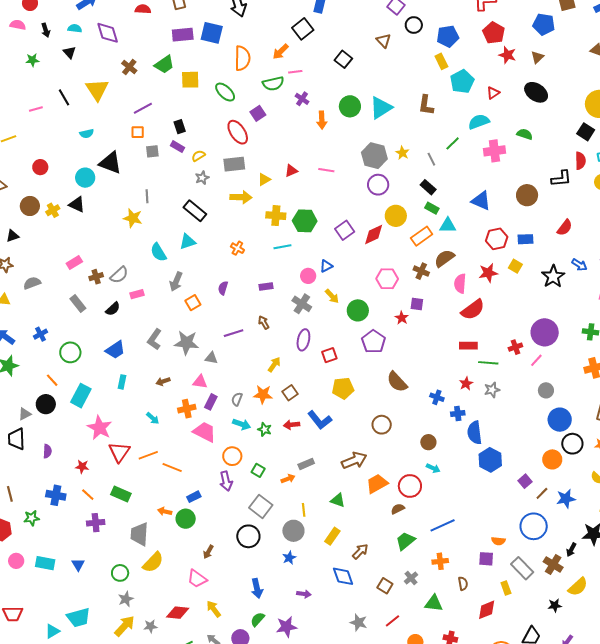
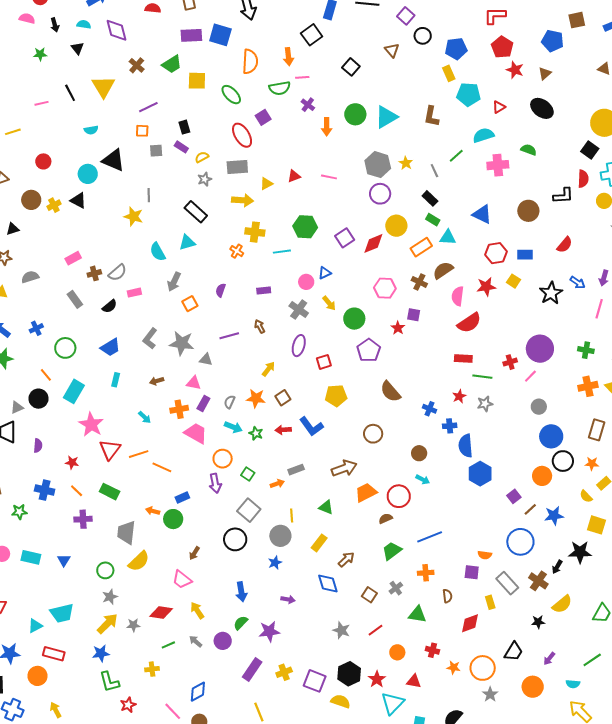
orange arrow: (281, 52) -> (288, 57), turned -54
cyan pentagon: (462, 82) -> (469, 94), turned 30
yellow cross: (276, 216) -> (255, 232), moved

